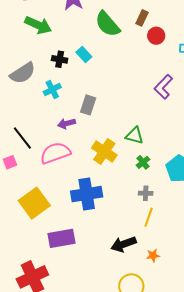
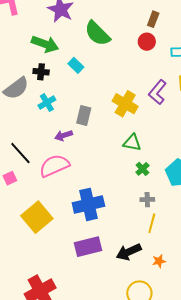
brown rectangle: (142, 18) -> (153, 19), moved
green arrow: (38, 25) -> (45, 44), moved
black cross: (60, 59) -> (41, 72), moved
yellow cross: (104, 151) -> (125, 104), moved
purple rectangle: (62, 238) -> (88, 247), moved

